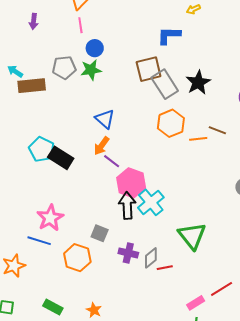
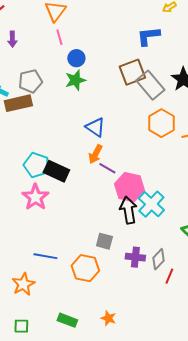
gray pentagon: (64, 67) -> (30, 81), moved
pink star: (50, 218) -> (35, 197), moved
red line: (165, 268) -> (169, 276), moved, turned -49

